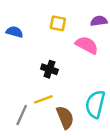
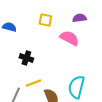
black cross: (49, 69) -> (26, 58), moved

